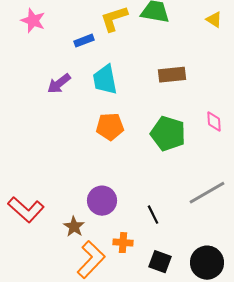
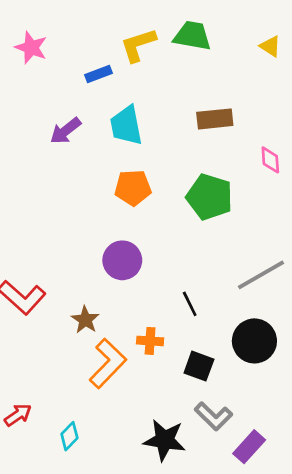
pink diamond: (214, 122) -> (270, 160), moved
purple circle: (102, 201) -> (122, 260), moved
black circle: (207, 263) -> (254, 341), moved

